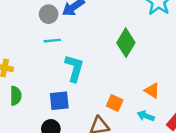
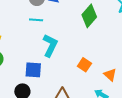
green diamond: (126, 43) -> (89, 16), moved
orange square: (115, 103) -> (84, 65), moved

